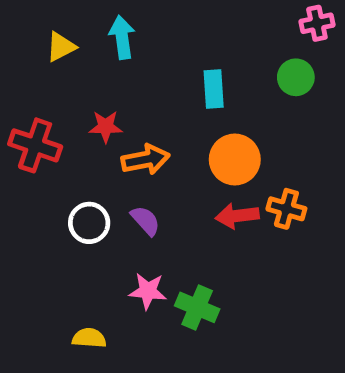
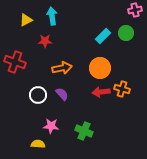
cyan rectangle: (214, 89) -> (103, 36), moved, turned 49
red star: (106, 127) -> (45, 41), moved
pink star: (148, 291) -> (51, 126), moved

